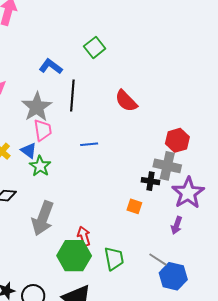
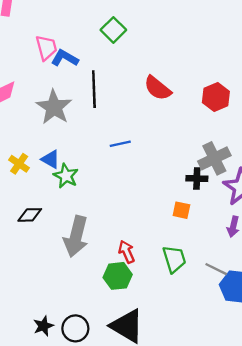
pink trapezoid: (43, 130) -> (46, 48), moved
red hexagon: (177, 140) -> (216, 97), moved
gray cross: (167, 166) -> (214, 158), turned -32
green hexagon: (74, 256) -> (118, 276), size x0.7
green trapezoid: (114, 259) -> (174, 259), moved

